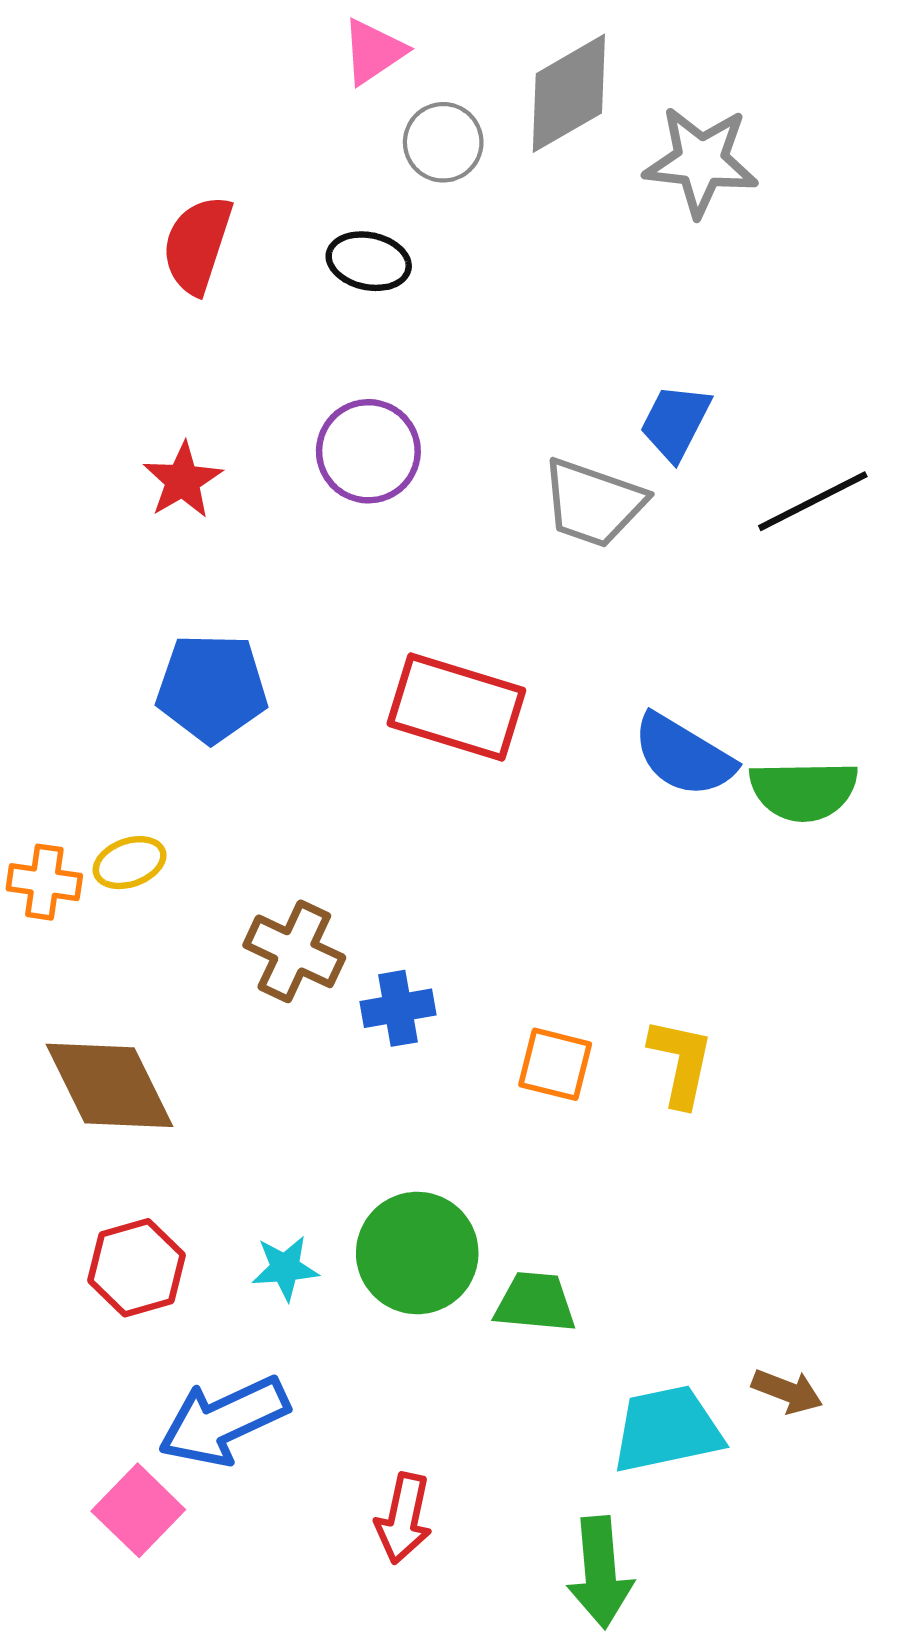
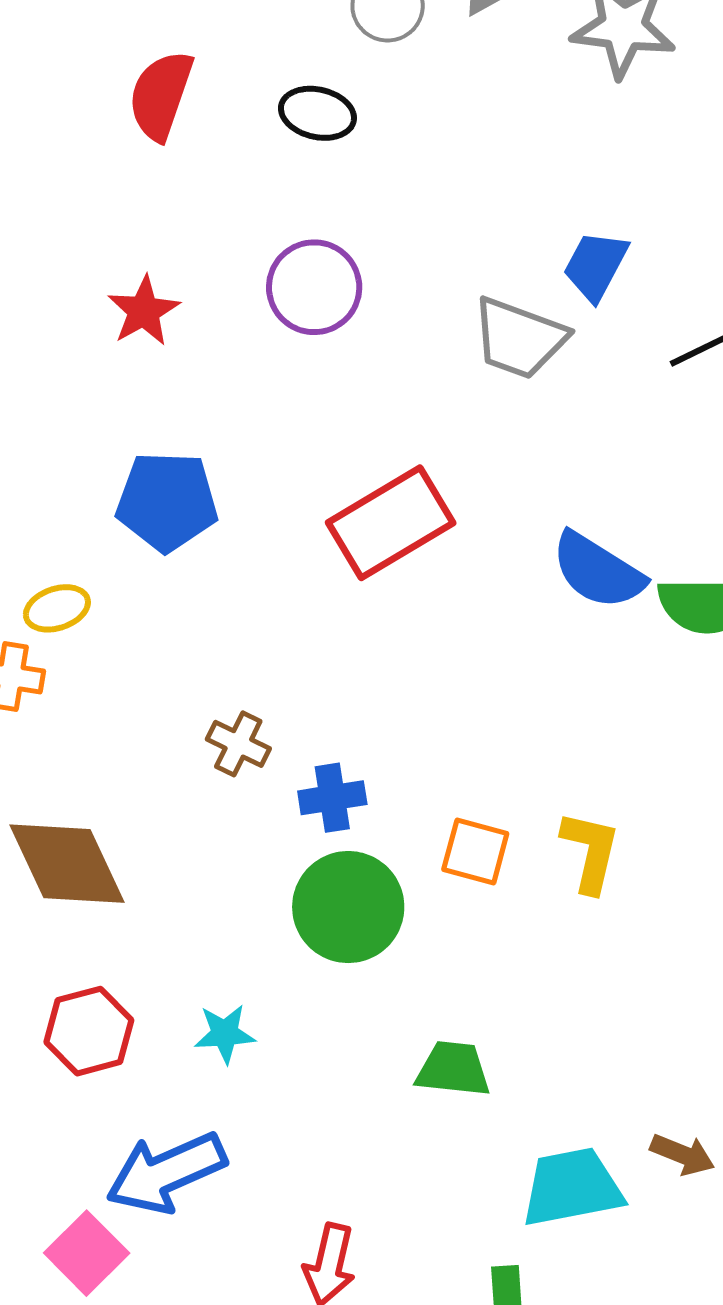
red rectangle: (456, 707) -> (391, 523), turned -49
yellow ellipse: (130, 863) -> (57, 608), moved
brown cross: (294, 951) -> (238, 744), size x0.7
green circle: (417, 1253) -> (348, 907), moved

